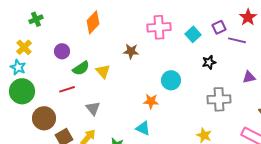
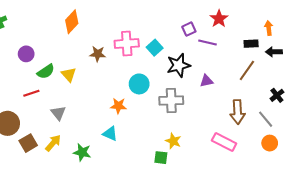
orange diamond: (93, 22) -> (72, 22), moved
pink cross: (159, 27) -> (127, 44), moved
cyan square: (193, 34) -> (155, 48), moved
black star: (209, 62) -> (179, 65), size x1.6
purple triangle: (249, 77) -> (206, 81), moved
gray cross: (219, 99) -> (171, 101), moved

